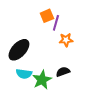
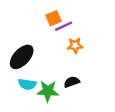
purple line: (56, 23) -> (64, 26), turned 49
green star: (42, 80) -> (48, 91), turned 30

